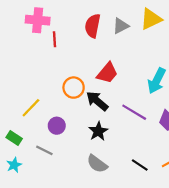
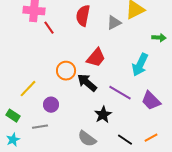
gray triangle: (121, 26) -> (114, 23), moved
red line: (54, 39) -> (49, 28), turned -32
black star: (98, 131) -> (103, 115), moved
gray line: (44, 150) -> (40, 127), turned -35

